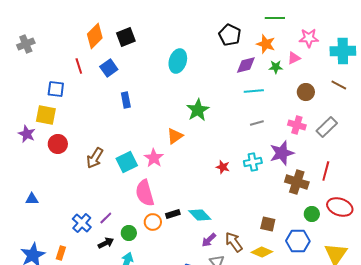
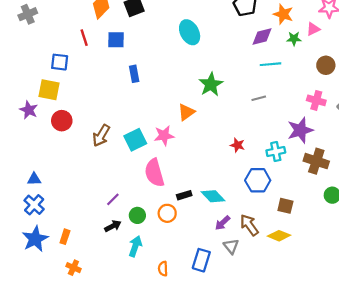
cyan ellipse: (178, 61) -> (190, 32), turned -45
blue square: (109, 68) -> (116, 40), turned 36
gray line: (257, 123) -> (259, 98), moved
pink star: (154, 158) -> (164, 136), turned 30
cyan cross: (253, 162) -> (276, 152), moved
orange circle: (153, 222) -> (167, 213), moved
blue cross: (82, 223) -> (34, 205), moved
blue hexagon: (298, 241) -> (258, 180), moved

